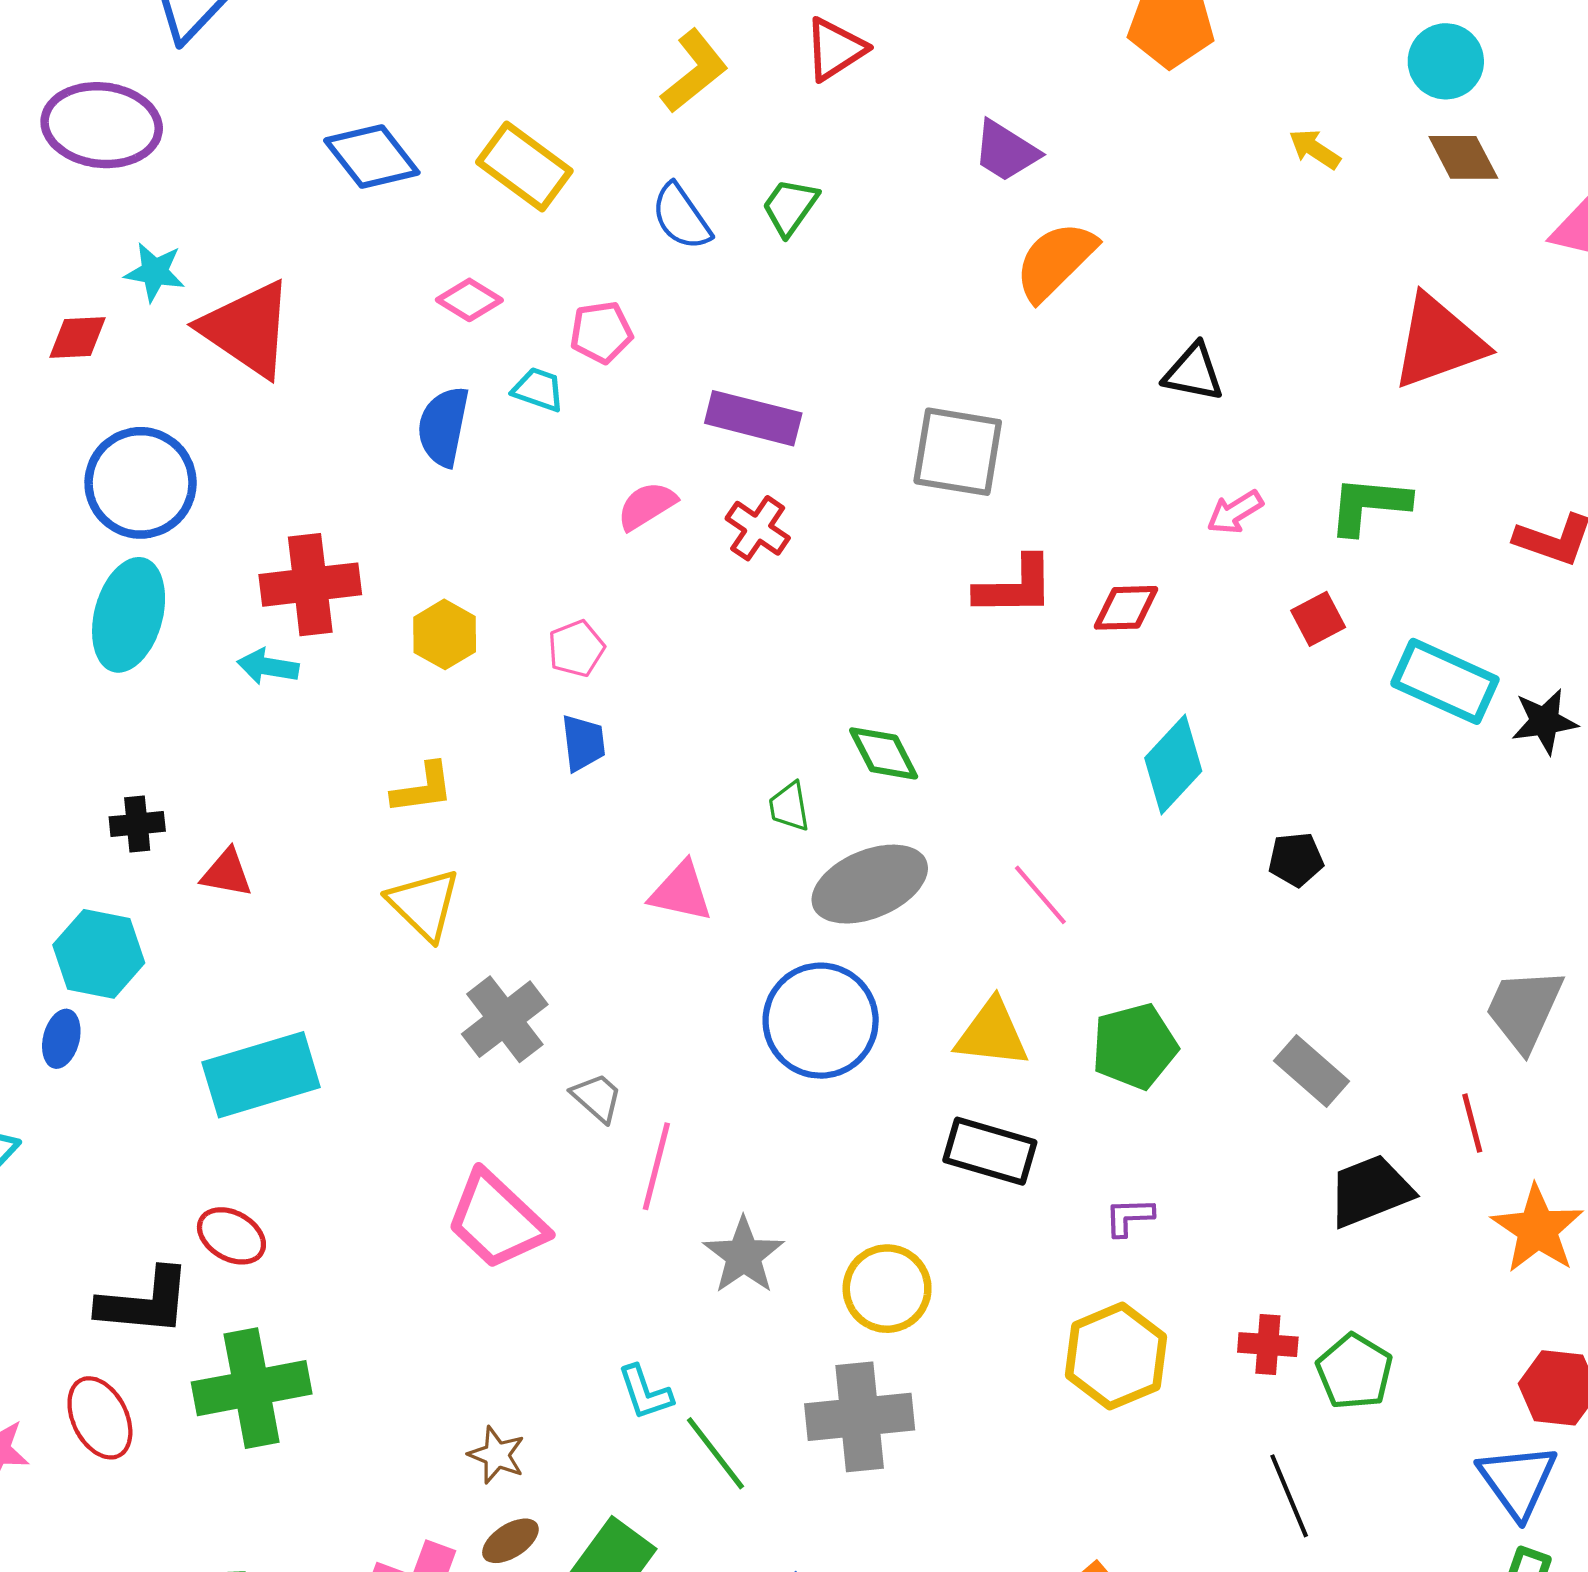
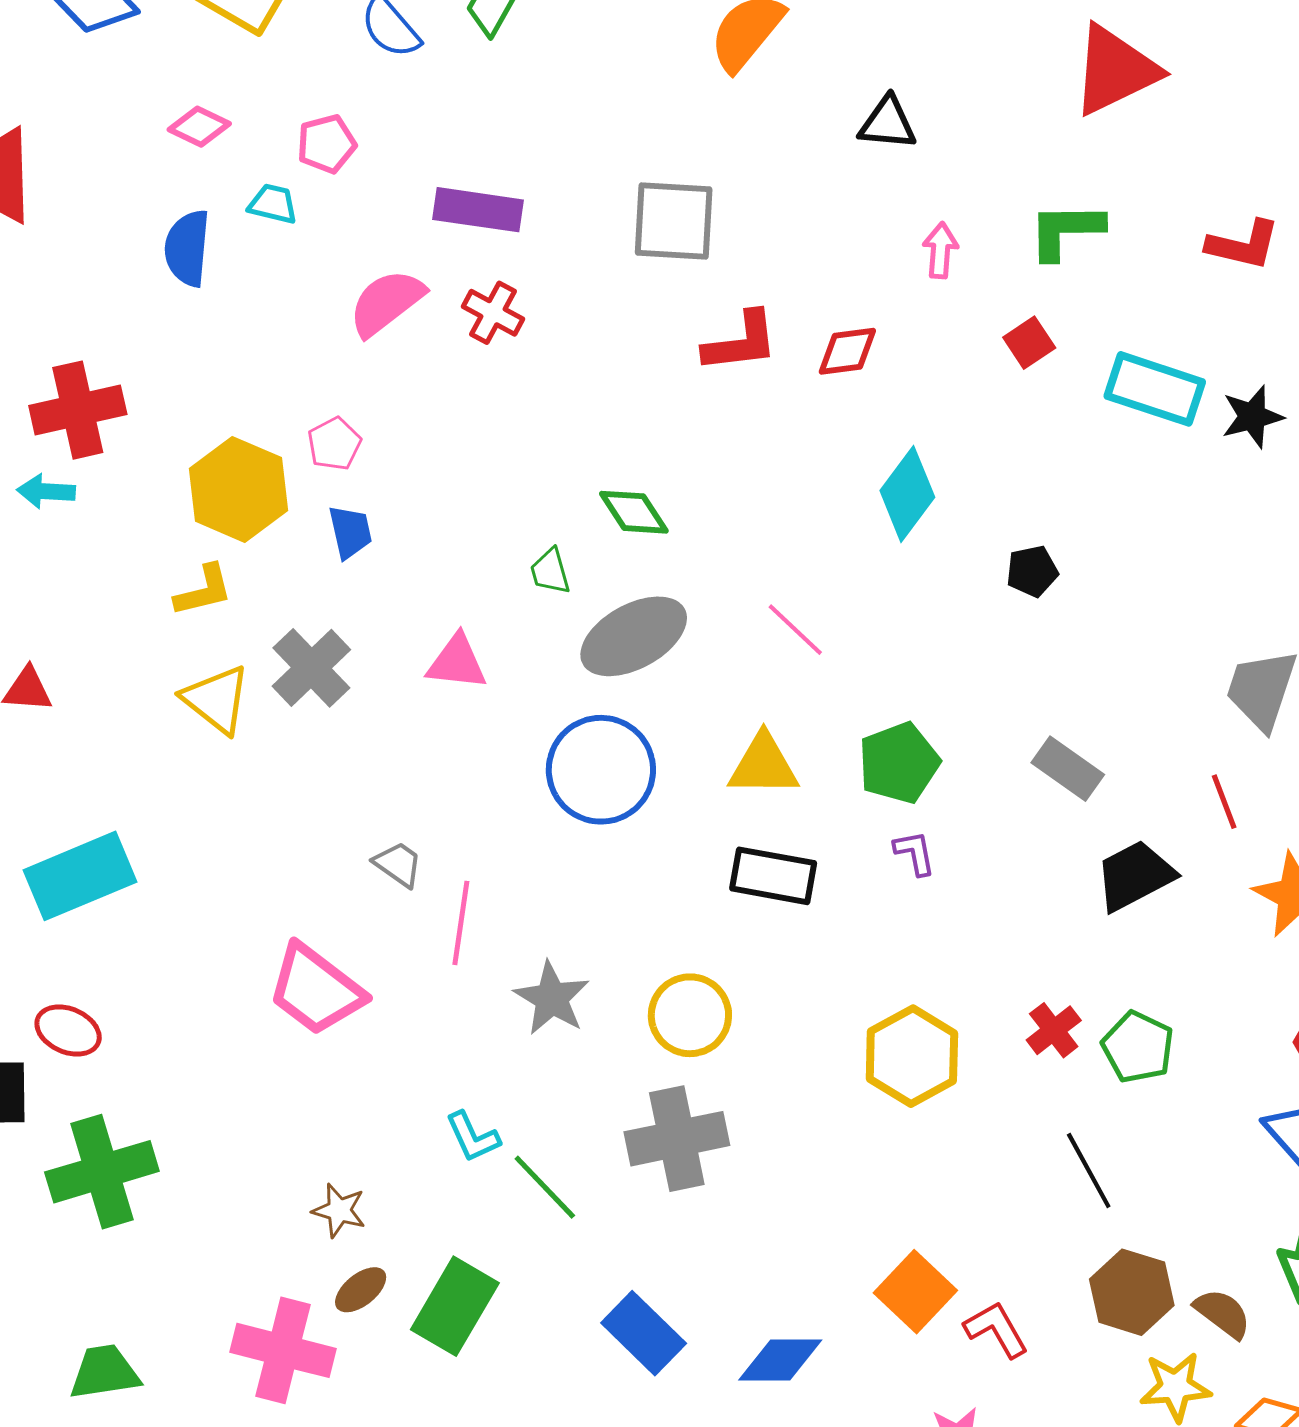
pink semicircle: (647, 506) -> (386, 303), size x1.4
pink arrow: (1235, 512) -> (940, 250), turned 132
yellow hexagon: (445, 634) -> (238, 489), moved, size x1.6
gray cross: (505, 1019) -> (311, 668), moved
purple L-shape: (1129, 1217) -> (915, 853), moved, turned 87
red cross: (1268, 1345) -> (1054, 1030), turned -36

